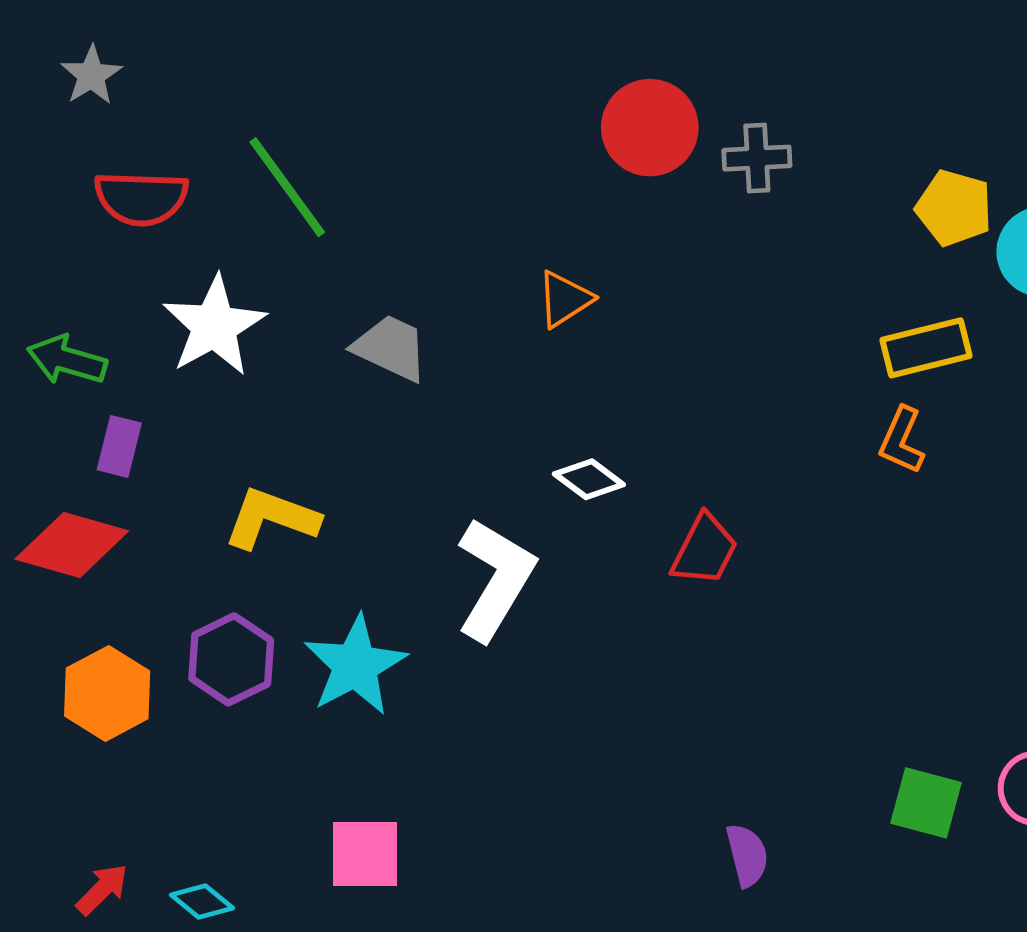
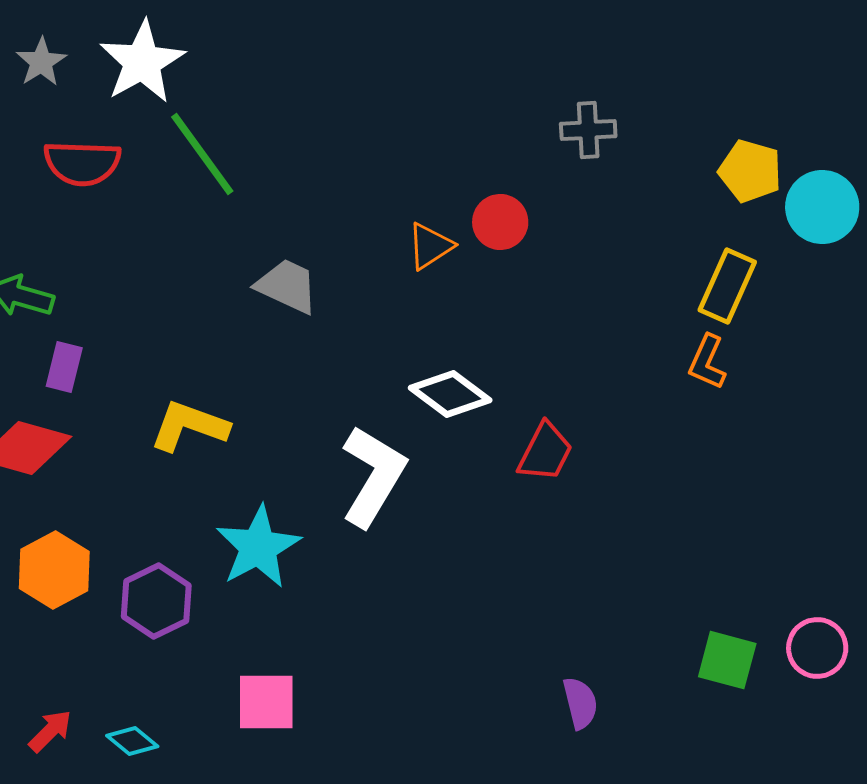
red circle: (650, 128) -> (500, 222), moved, size x0.7
white star: (214, 326) -> (142, 62), moved
yellow rectangle: (926, 348) -> (727, 286), turned -52
white diamond: (589, 479) -> (450, 394), size x1.4
purple hexagon: (231, 659) -> (156, 601), moved

